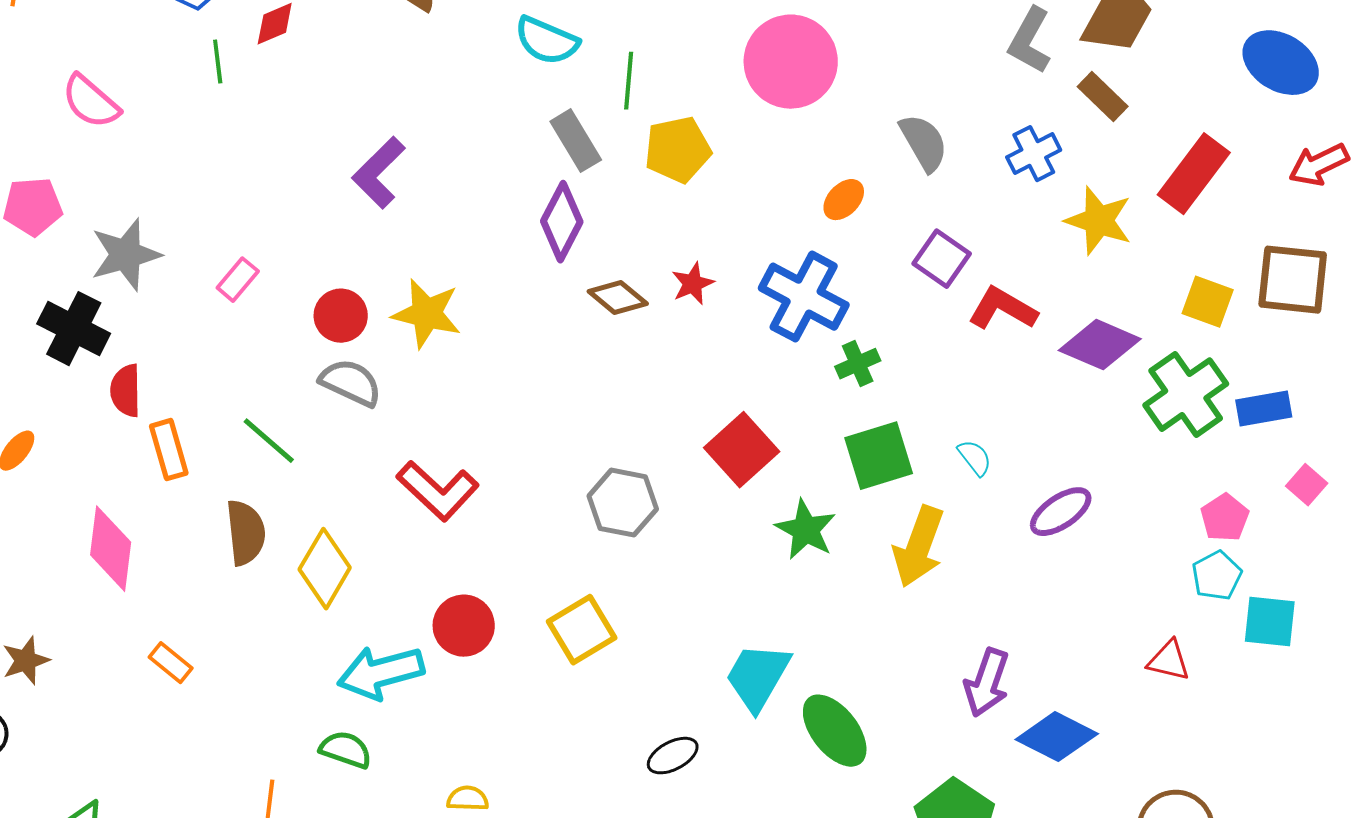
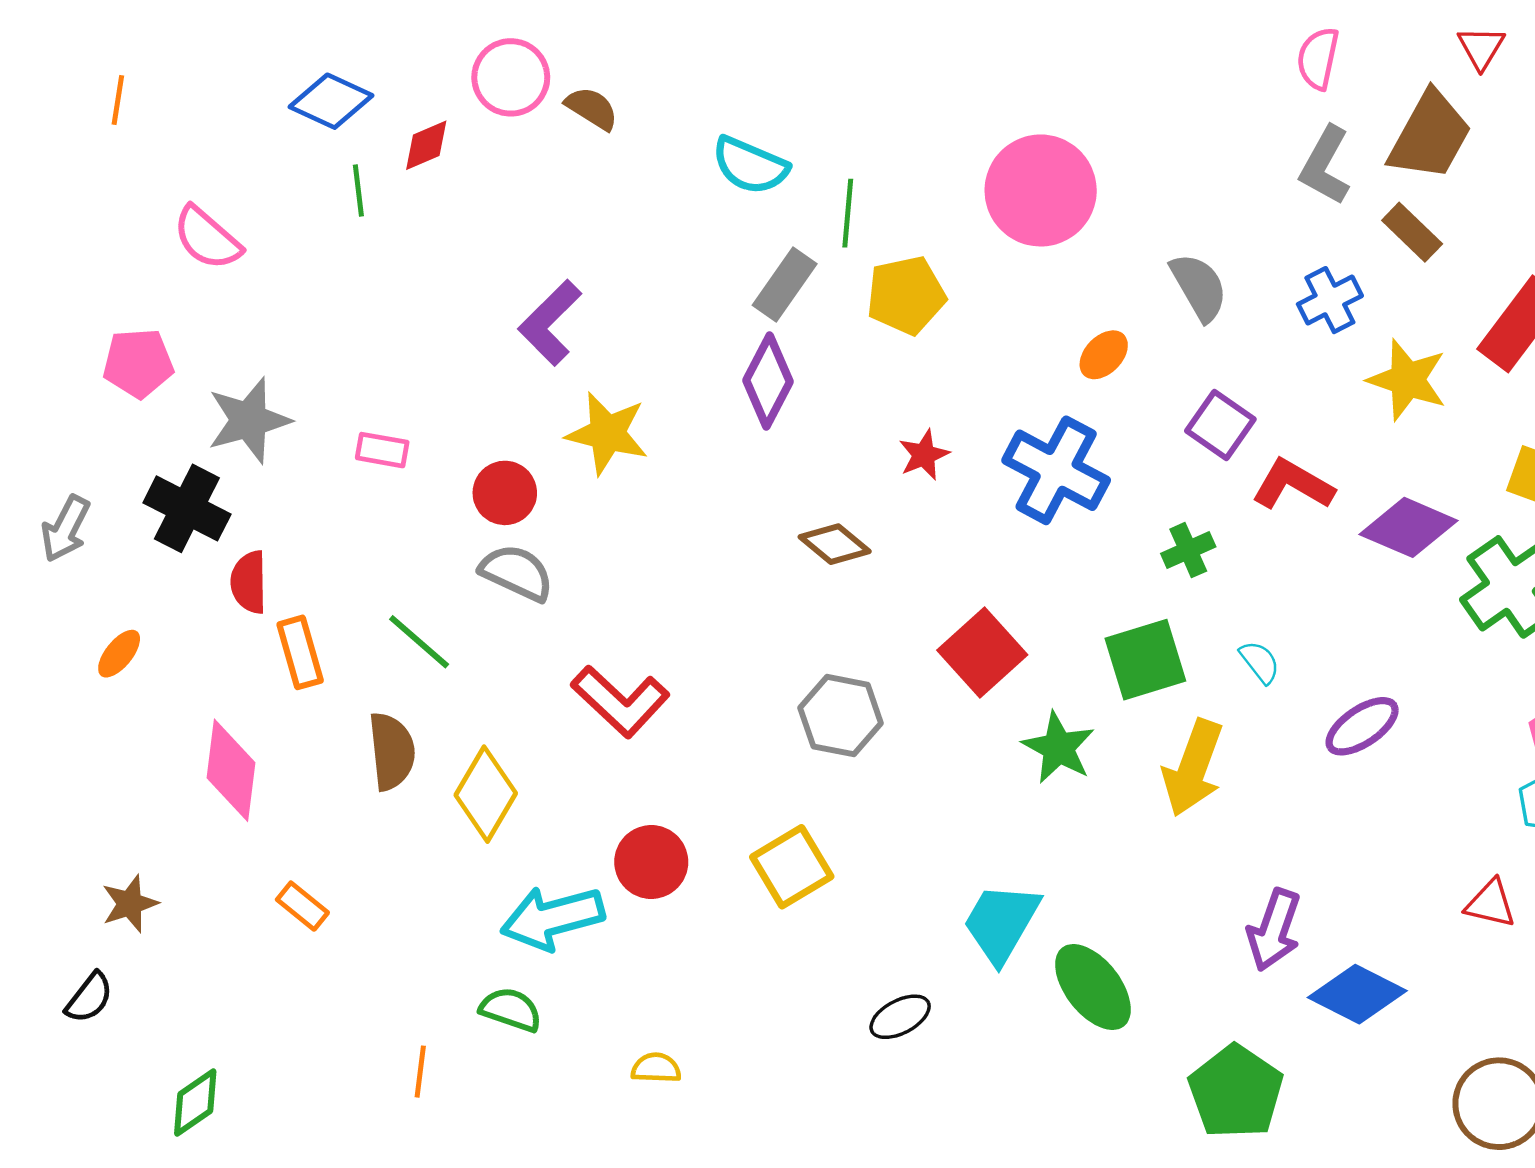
gray rectangle: (576, 141) -> (785, 285), turned 66
pink rectangle: (238, 280) -> (382, 450), turned 60
brown diamond: (618, 298) -> (835, 544), moved
yellow star: (427, 314) -> (607, 433), moved
green cross: (858, 364) -> (1188, 550), moved

